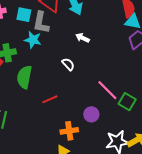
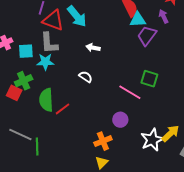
cyan square: (24, 15) -> (26, 51), moved
red line: (50, 99) -> (62, 109), moved
green square: (127, 102) -> (149, 79), moved

